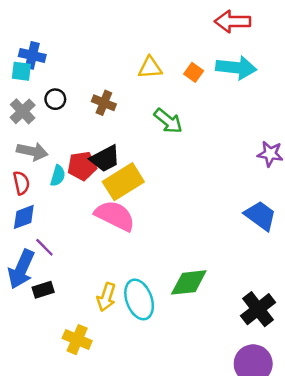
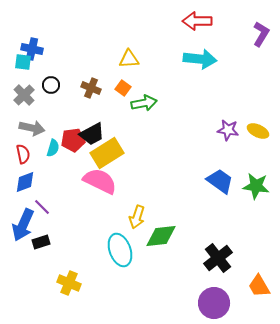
orange square: (194, 72) -> (123, 88), moved
green arrow: (168, 121) -> (144, 103), turned -50
yellow arrow: (106, 297) -> (137, 217), moved

